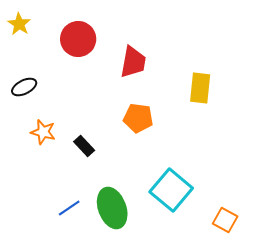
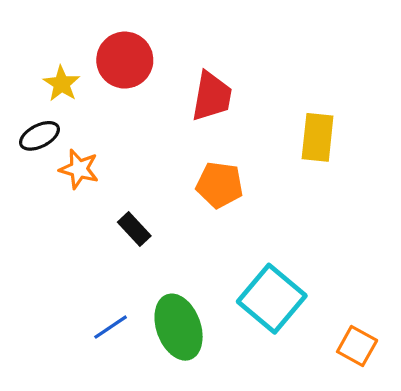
yellow star: (19, 24) -> (62, 84), moved
orange star: (43, 132) -> (79, 169), moved

